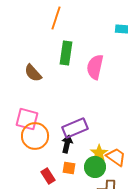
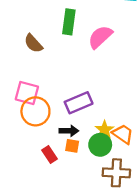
pink semicircle: (95, 67) -> (100, 37), turned 35
black arrow: (67, 144) -> (69, 131), moved, turned 78

